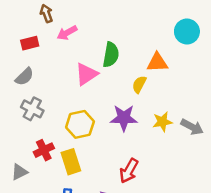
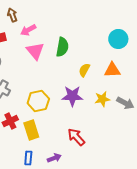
cyan circle: (187, 32) -> (118, 39), moved
orange triangle: (157, 62) -> (112, 70), moved
pink triangle: (86, 74) -> (35, 51), moved, turned -36
red arrow: (129, 171) -> (76, 137), turned 108

